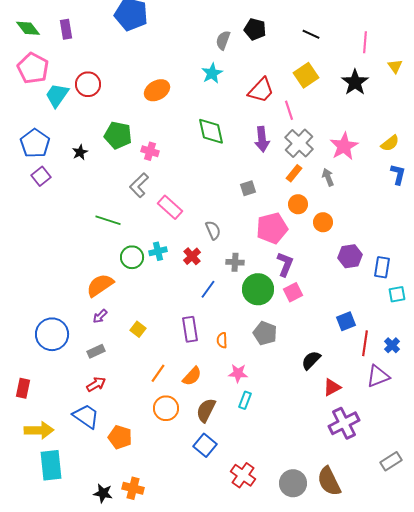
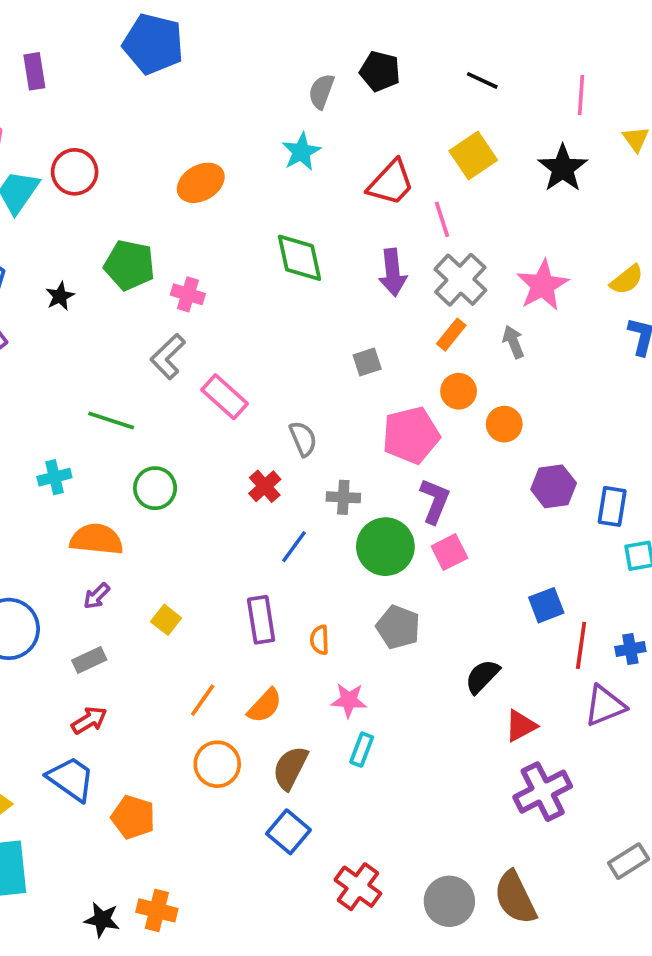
cyan cross: (158, 251) -> (54, 477), moved
orange semicircle: (100, 285) -> (97, 539), turned 40
blue cross: (392, 345) -> (630, 649), turned 35

